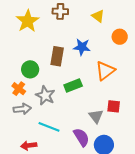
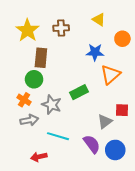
brown cross: (60, 11) -> (61, 28), moved
blue star: (82, 47) -> (95, 52), moved
brown rectangle: (57, 56) -> (41, 58), moved
gray triangle: (96, 116) -> (105, 122), turned 35

